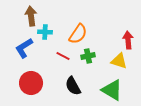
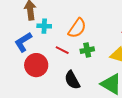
red circle: (31, 83) -> (36, 65), moved

